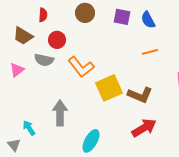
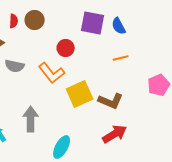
brown circle: (85, 13) -> (35, 20), moved
purple square: (122, 17) -> (93, 23), size x1.4
red circle: (57, 40) -> (66, 48), moved

